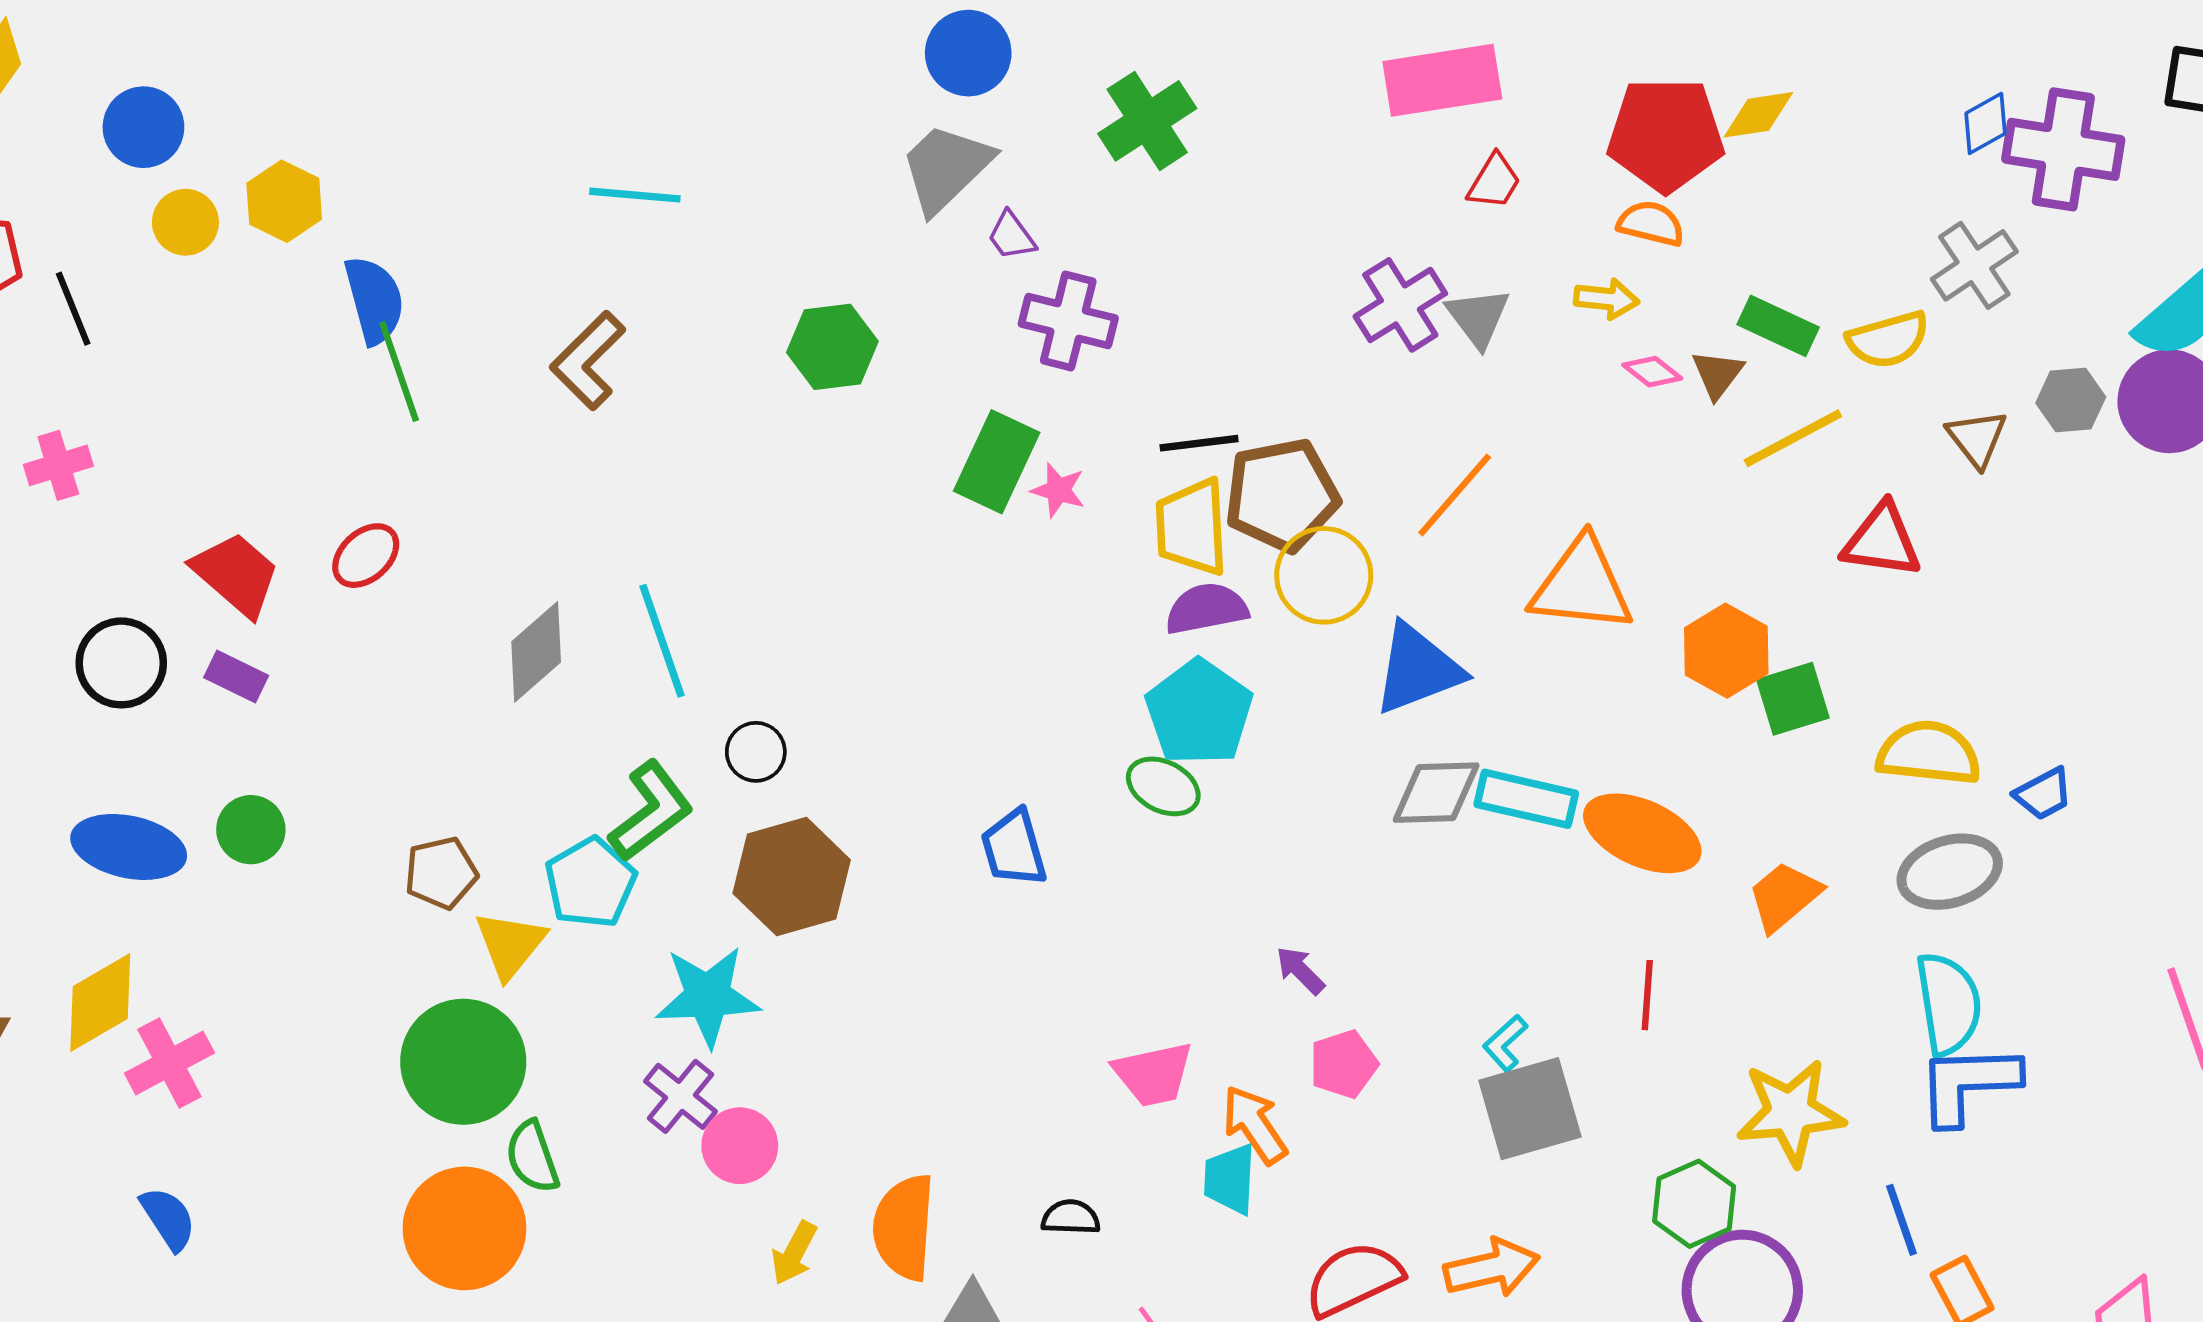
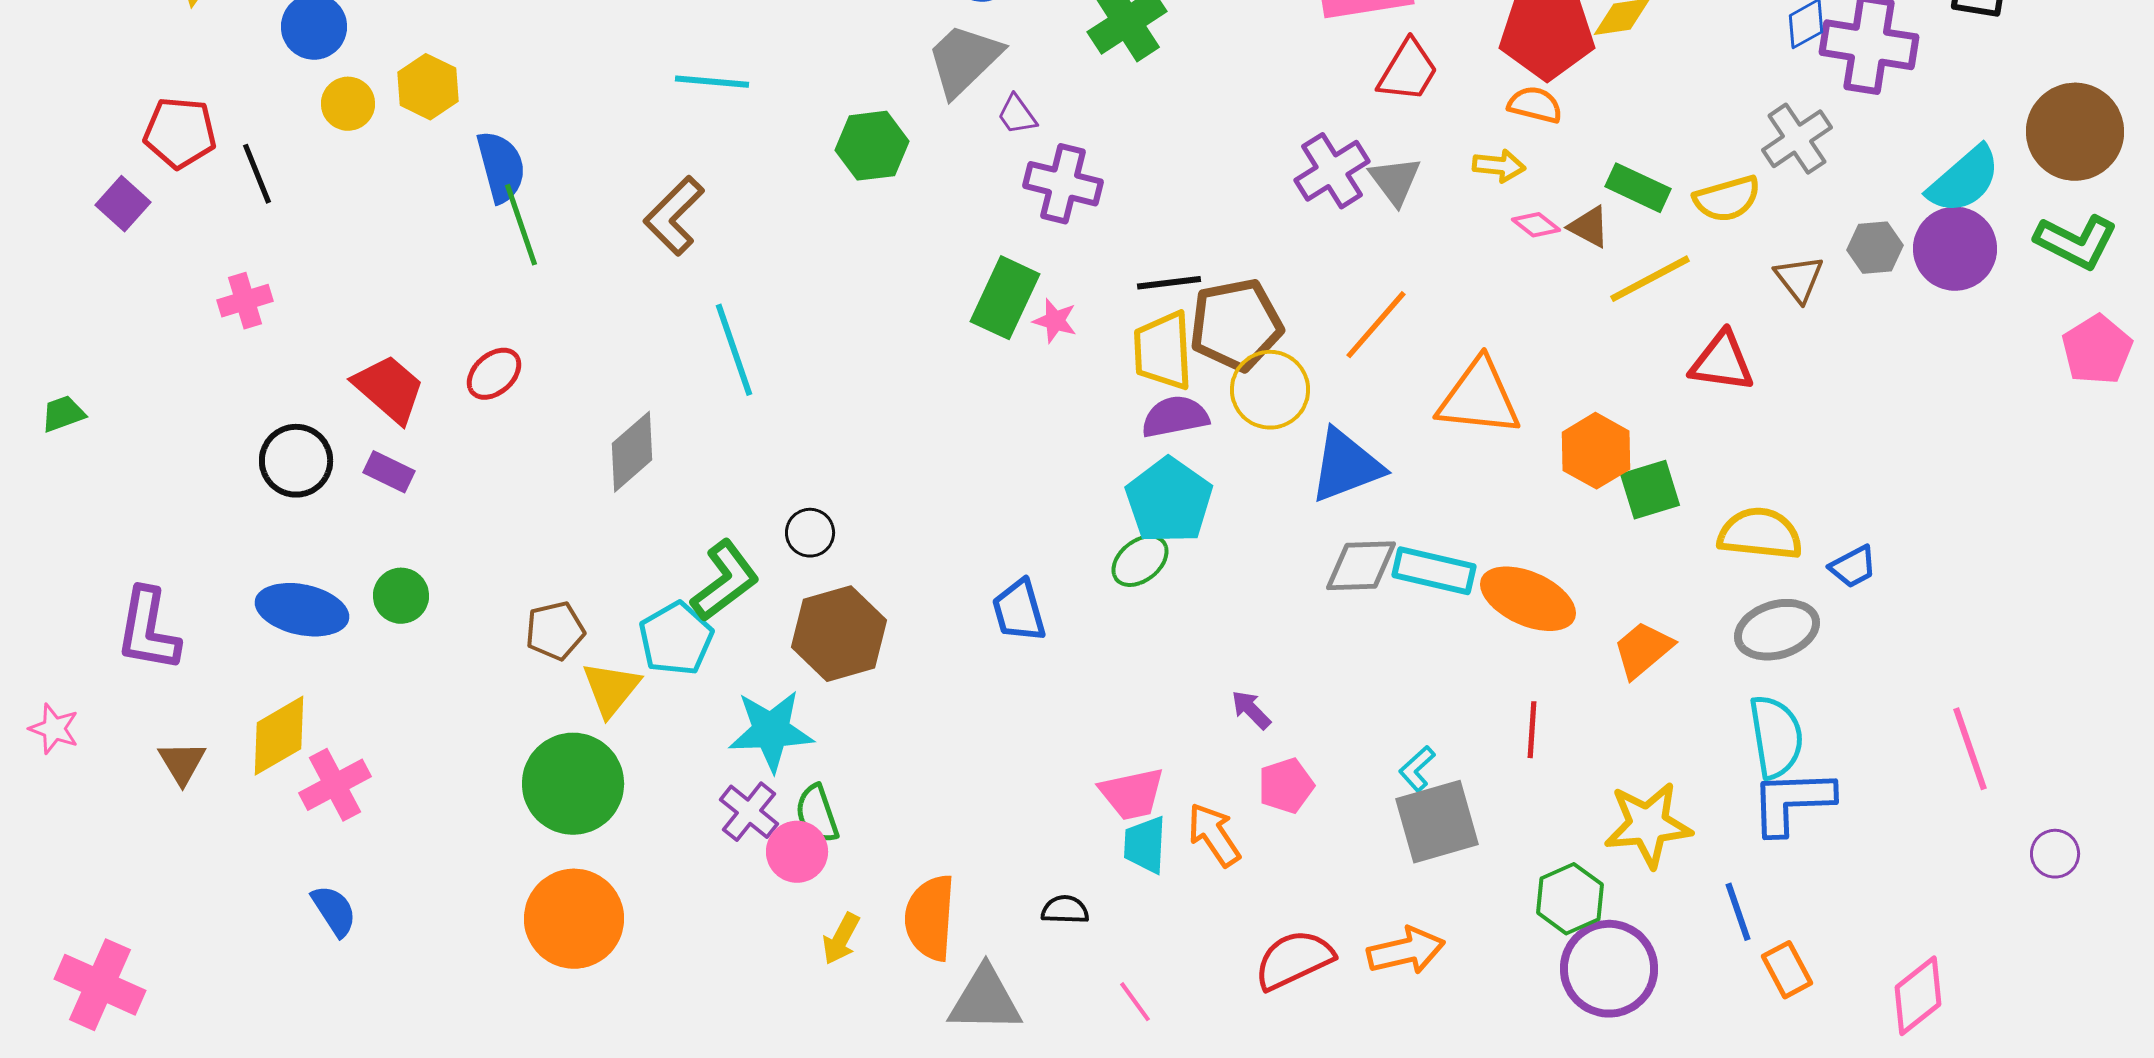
red trapezoid: (1494, 181) -> (1408, 71), size x1.4
green hexagon: (832, 347) -> (872, 146), moved
brown triangle: (1718, 374) -> (1589, 227), turned -39
cyan line: (662, 641) -> (734, 350), moved
green ellipse: (1163, 786) -> (1140, 561), turned -66
green semicircle: (532, 1157) -> (817, 814), moved
cyan trapezoid: (1230, 1179) -> (1145, 845), moved

